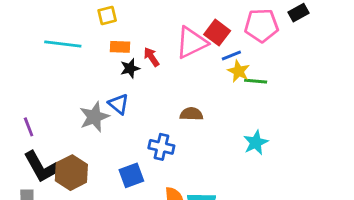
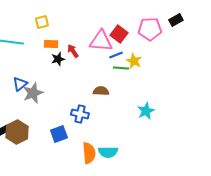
pink triangle: (191, 43) -> (101, 41), turned 30
blue line: (231, 55) -> (116, 55), moved
green line: (256, 81) -> (121, 68), moved
blue triangle: (119, 104) -> (20, 84), moved, turned 42

